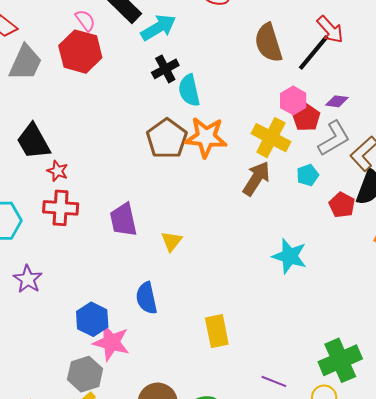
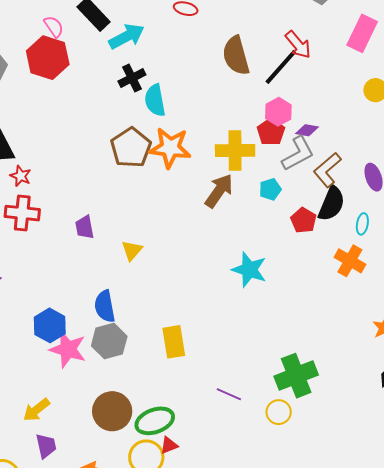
pink hexagon: (293, 100) -> (278, 112), moved
purple diamond: (337, 101) -> (307, 130), moved
yellow cross: (271, 138) -> (235, 150), turned -30
purple trapezoid: (123, 220) -> (85, 227), size x0.7
gray hexagon: (85, 374) -> (109, 341), moved

